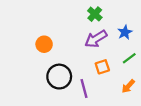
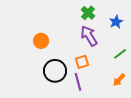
blue star: (125, 32) -> (116, 22), moved
purple arrow: (96, 39) -> (89, 36), turned 90
orange square: (102, 67) -> (82, 62), moved

